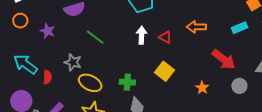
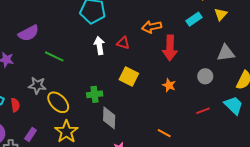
red arrow: (224, 59) -> (170, 48), moved, turned 65
yellow ellipse: (90, 83) -> (58, 102), turned 30

